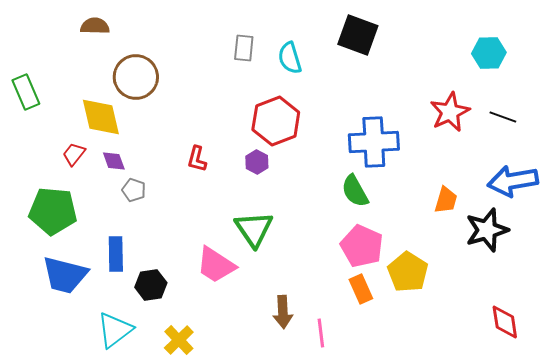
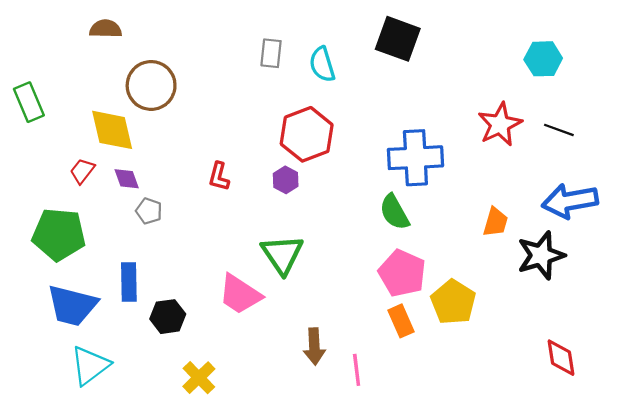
cyan triangle: (115, 330) -> (90, 365), moved

